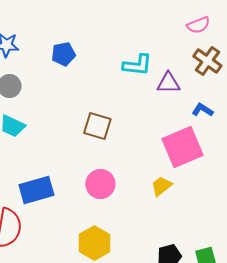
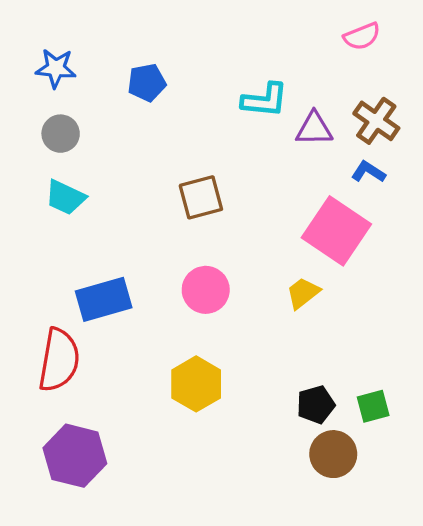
brown cross: (207, 61) -> (376, 121), moved
brown square: (97, 126) -> (201, 197), turned -32
pink square: (182, 147) -> (336, 231), turned -33

